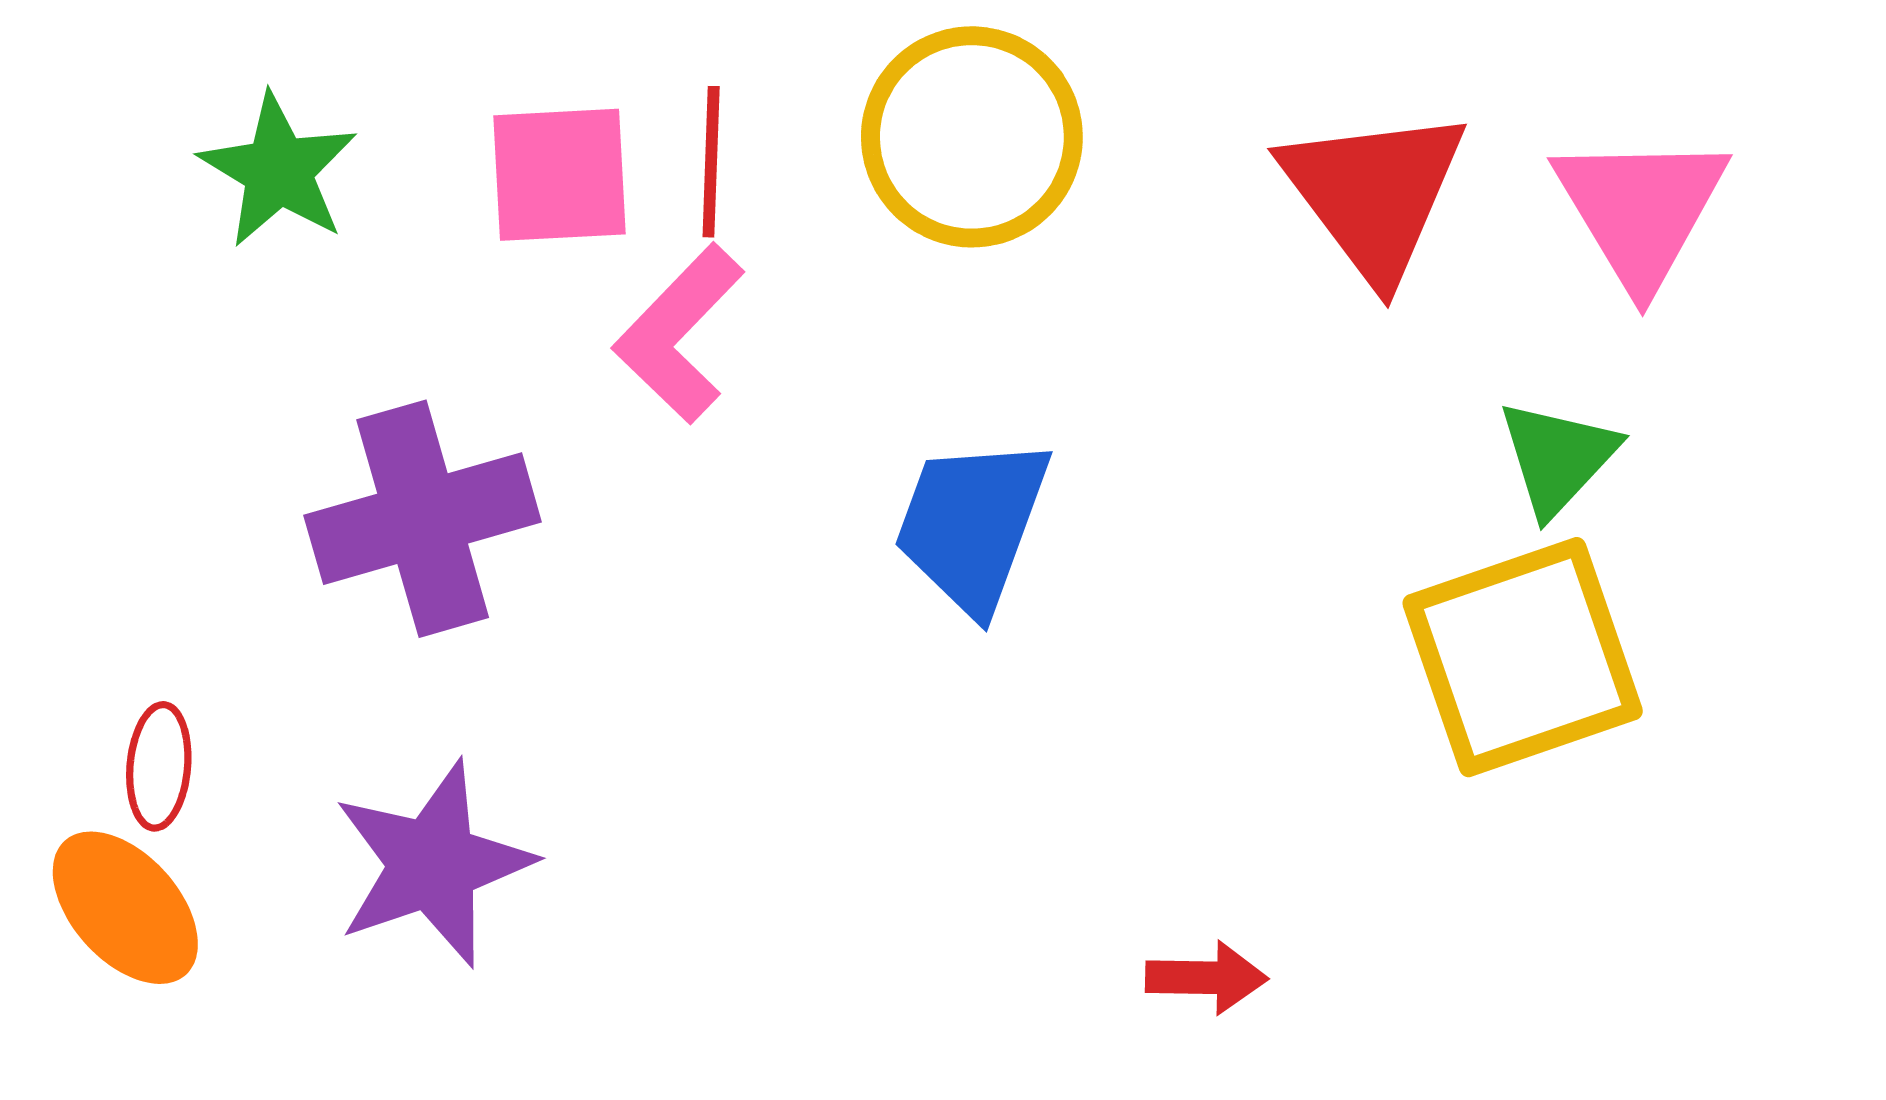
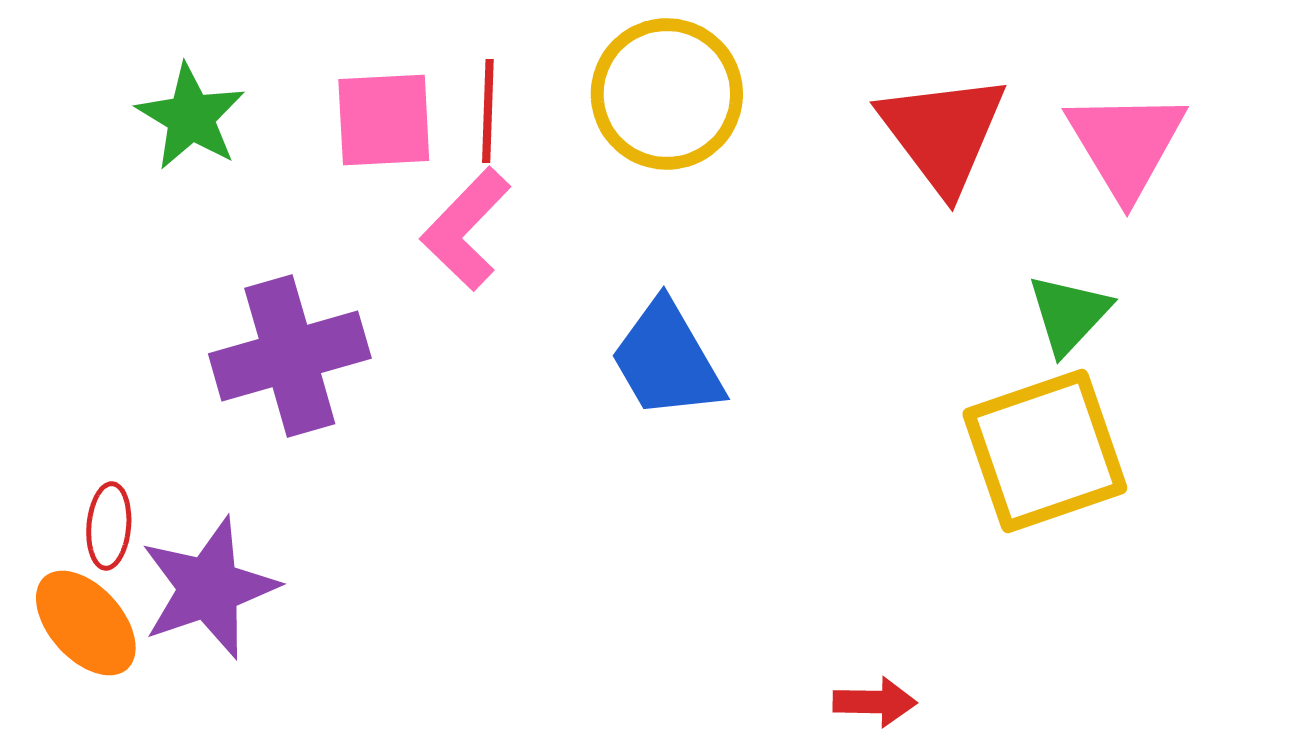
blue trapezoid: (972, 525) -> (667, 360), turned -50
purple star: (433, 864) -> (209, 588), moved
red arrow: (1206, 978) -> (875, 702), moved

